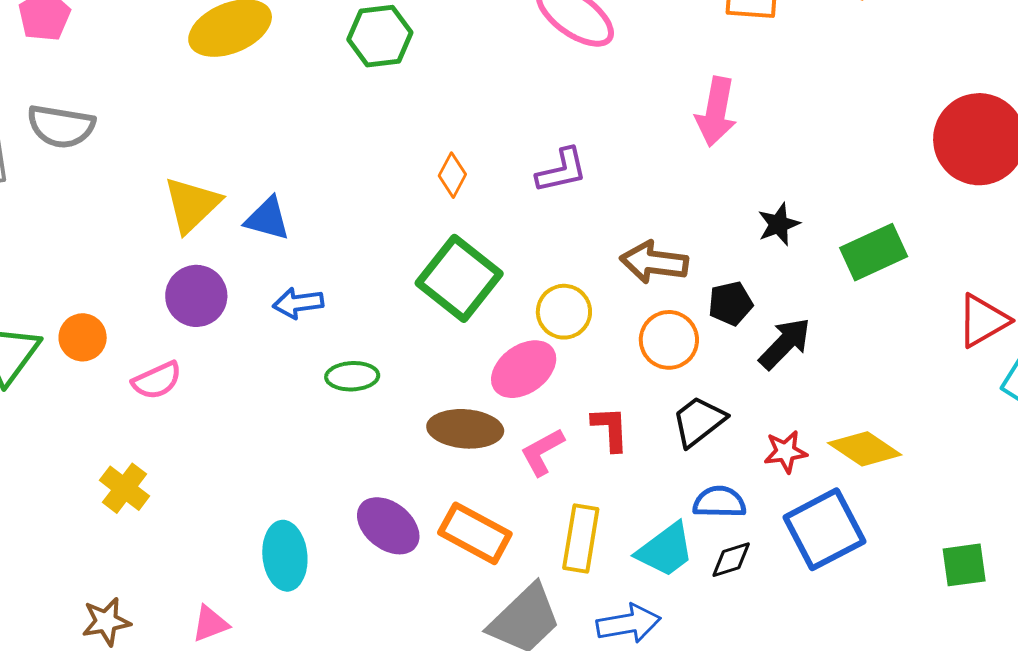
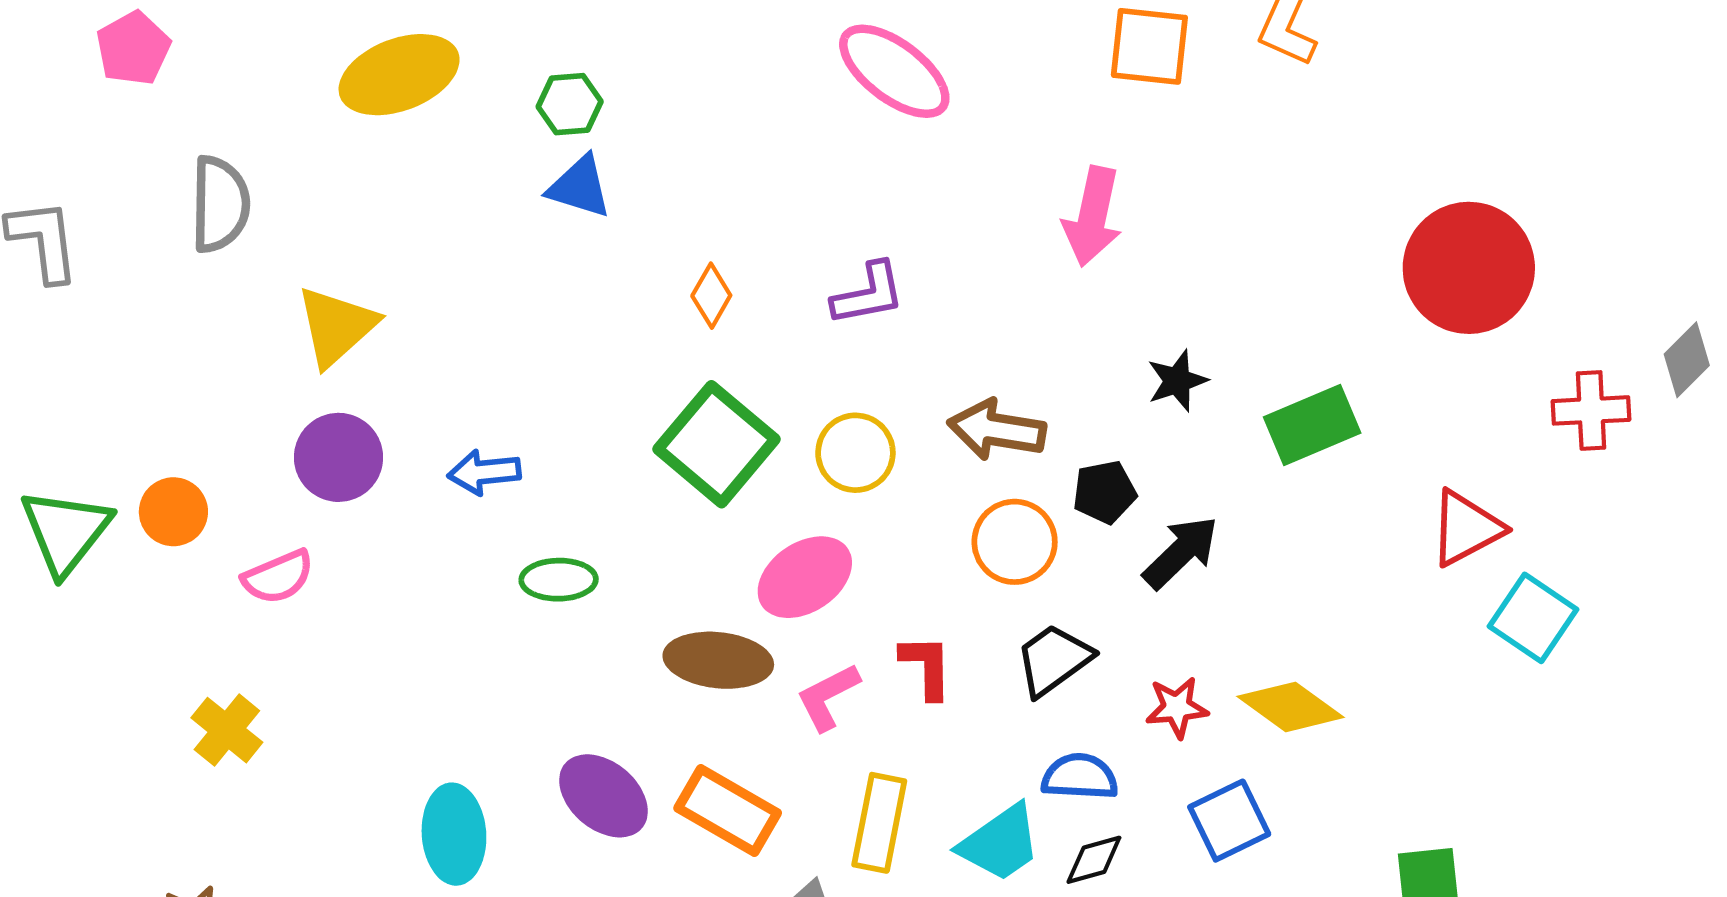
green hexagon: (380, 36) -> (570, 104), moved, size x0.7
gray semicircle: (61, 126) -> (220, 204), moved, turned -100
blue triangle: (267, 219) -> (580, 187), moved
yellow circle: (564, 312) -> (855, 453), moved
blue square: (824, 529) -> (1229, 821), size x0.7

